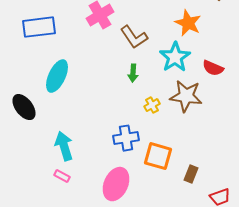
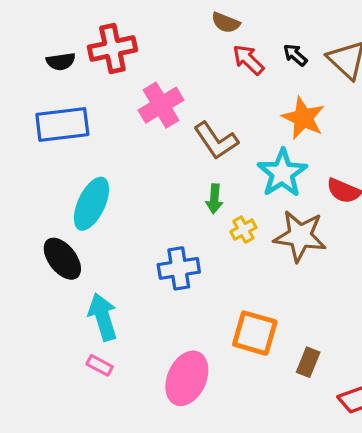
yellow cross: (152, 105) -> (243, 230), moved
black ellipse: (24, 107) -> (62, 259), moved
blue cross: (126, 138) -> (179, 268), moved

